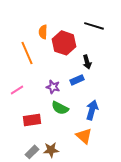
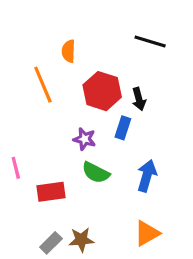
red hexagon: (64, 43) -> (102, 91), moved
blue rectangle: (77, 80) -> (123, 128), turned -48
pink line: (17, 90) -> (16, 168), moved, turned -72
orange triangle: (84, 136) -> (147, 233), moved, turned 48

